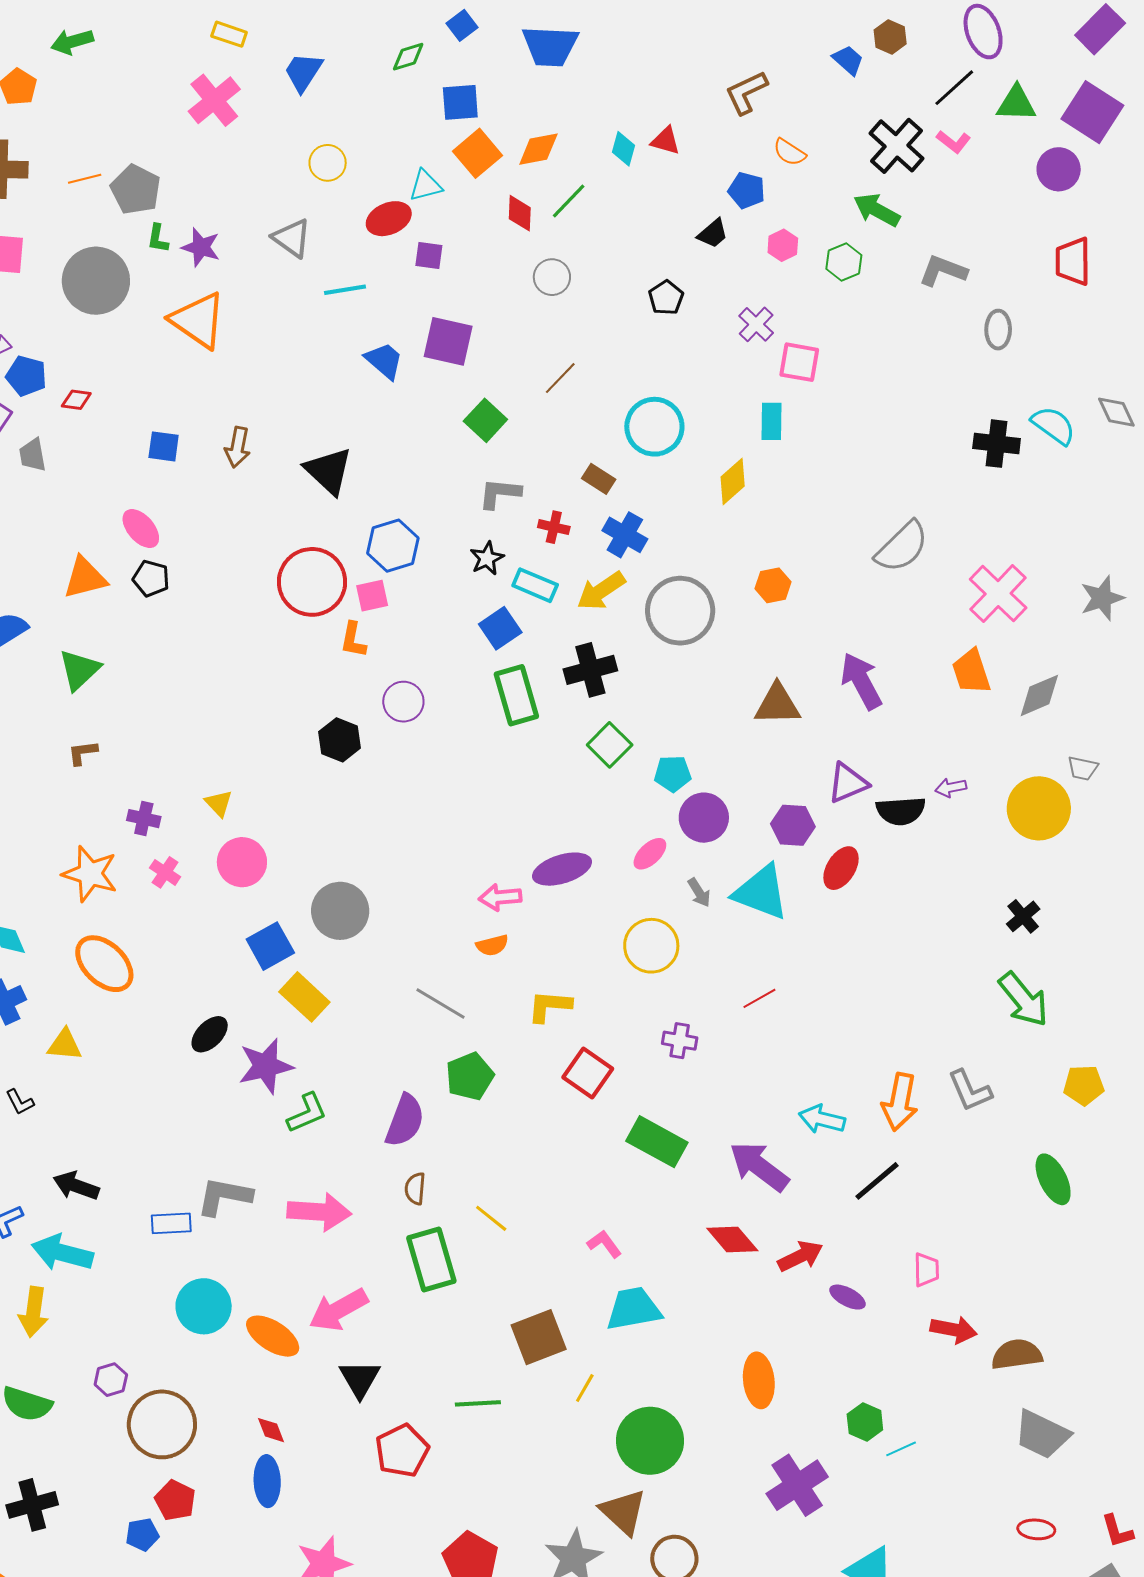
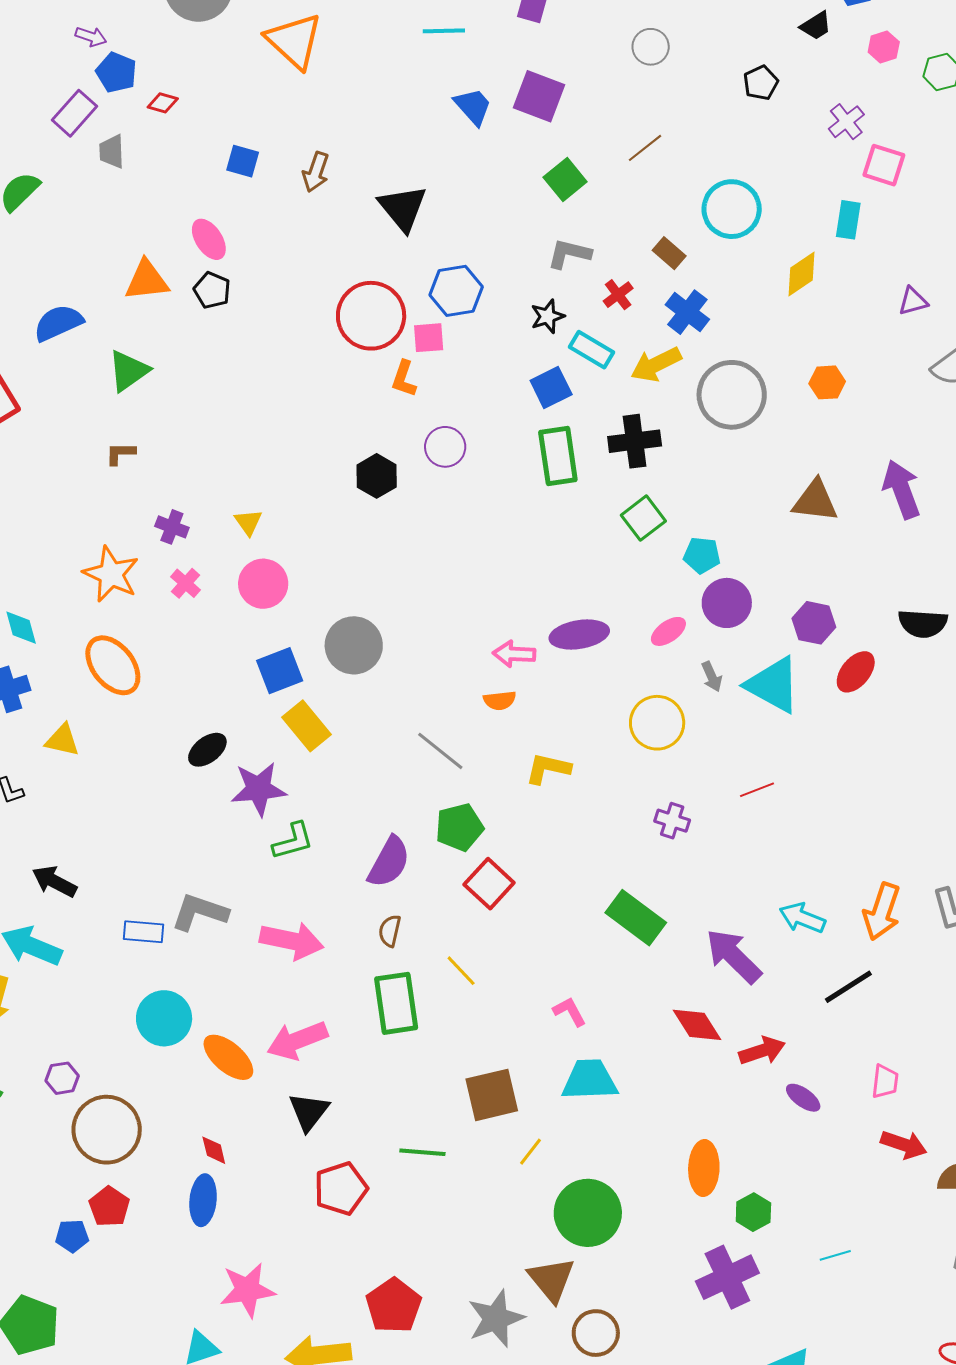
red cross: (554, 527) -> (618, 295), turned 32
purple triangle: (848, 783) -> (913, 301), moved, size x0.7
red square: (588, 1073) -> (489, 884), moved
green hexagon: (865, 1422) -> (753, 1212), moved

